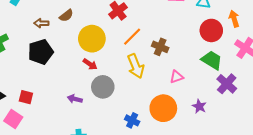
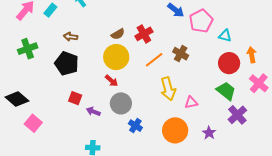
brown semicircle: (66, 16) -> (118, 34), moved
brown cross: (160, 47) -> (181, 54), moved
black pentagon: (41, 52) -> (67, 63), turned 30
yellow arrow: (136, 66) -> (168, 89), moved
red square: (26, 97) -> (75, 98), moved
blue cross: (132, 120) -> (135, 126), moved

